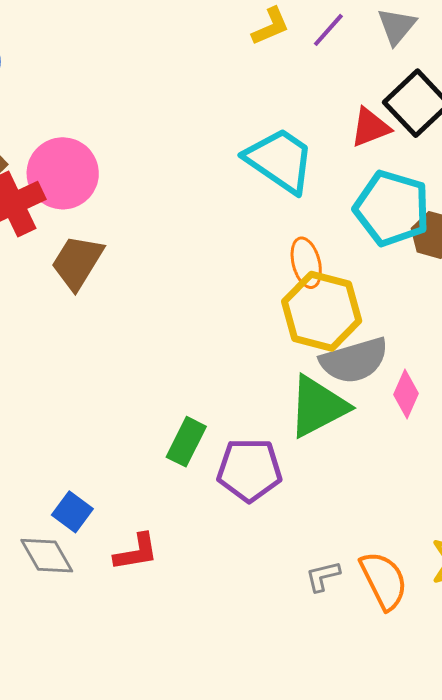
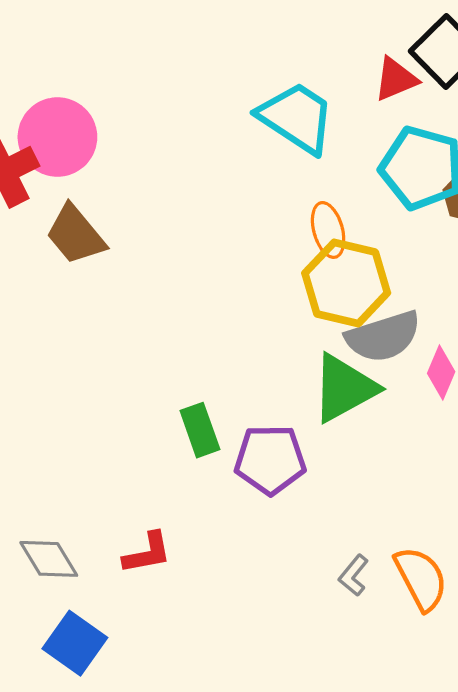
brown trapezoid: (77, 262) -> (76, 235), turned -70
green rectangle: (186, 442) -> (200, 430), turned -45
blue square: (72, 512) -> (75, 643), moved, size x1.4
gray L-shape: (323, 576) -> (354, 575), turned -36

